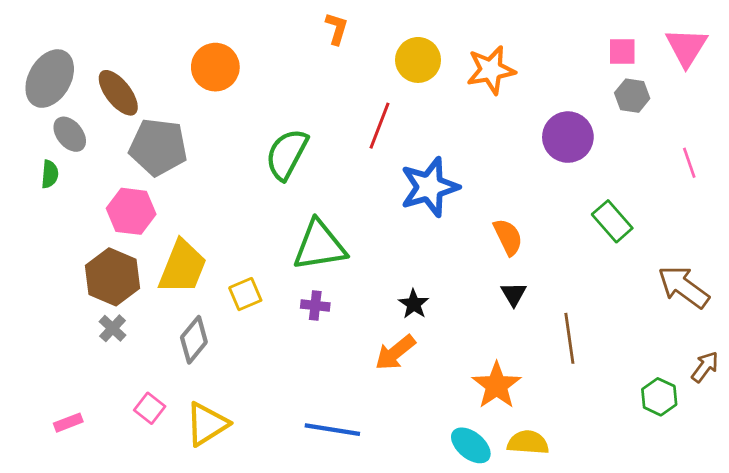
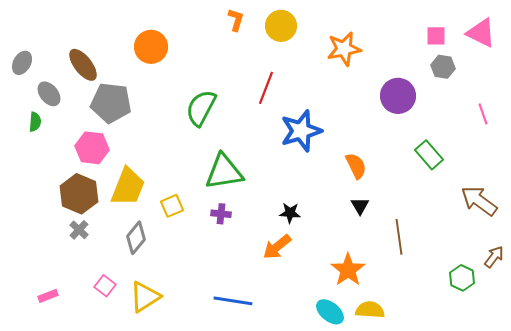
pink triangle: (686, 47) -> (481, 33), turned -36
yellow circle: (418, 60) -> (281, 26), moved
gray ellipse: (50, 79) -> (22, 63), moved, size x0.6
black star: (414, 304) -> (290, 213), turned -30

